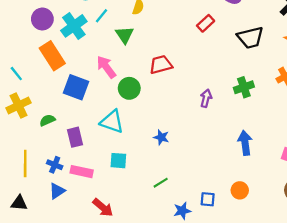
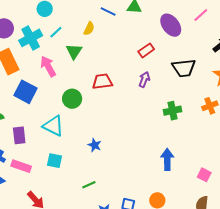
pink arrow: (106, 67) -> (48, 66), moved
purple arrow: (206, 98) -> (144, 79), moved

